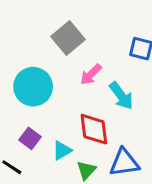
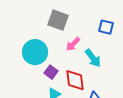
gray square: (68, 38) -> (58, 20), turned -30
purple square: (30, 138) -> (51, 72), moved

